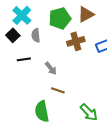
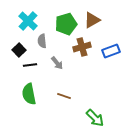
black square: (13, 35) -> (19, 50), moved
gray arrow: (51, 68) -> (57, 63), moved
green semicircle: (42, 111) -> (29, 94), moved

